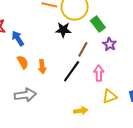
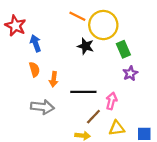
brown line: (83, 49) -> (93, 117), moved
black line: (72, 71) -> (83, 92), turned 40
gray arrow: (25, 95) -> (42, 107), moved

